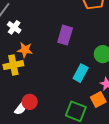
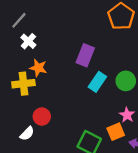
cyan rectangle: (81, 73) -> (97, 82), moved
red circle: (30, 102) -> (42, 117), moved

